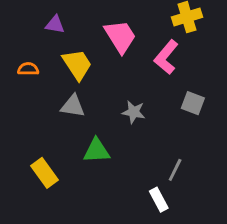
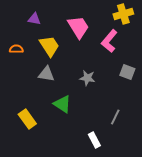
green triangle: (96, 151) -> (62, 104), turned 36
white rectangle: (159, 200) -> (94, 140), moved

